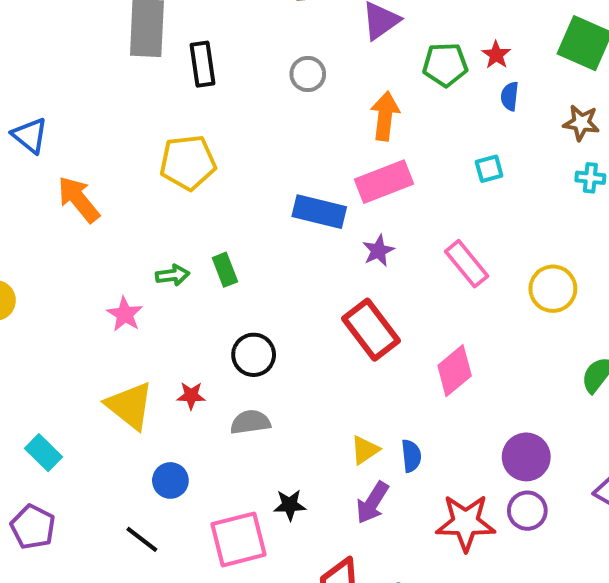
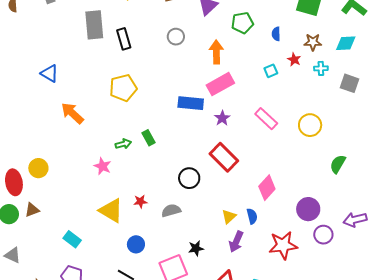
red star: (496, 55) -> (294, 60), moved
blue triangle: (30, 136) -> (50, 73), moved
black circle: (254, 355) -> (189, 178), moved
pink diamond: (455, 371) -> (267, 188), moved
purple circle: (527, 511) -> (323, 235), moved

